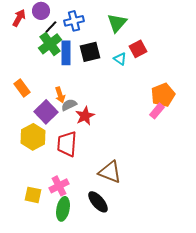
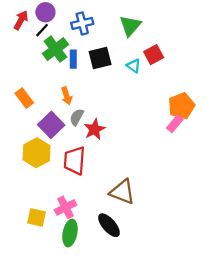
black line: (51, 27) -> (42, 30), moved
blue rectangle: (66, 53) -> (73, 59), size x0.7
orange arrow: (60, 95) -> (67, 96), moved
gray semicircle: (69, 105) -> (77, 117), turned -35

